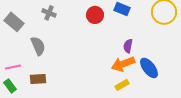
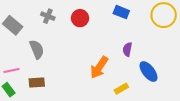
red circle: (95, 15) -> (80, 18), moved
orange arrow: (123, 64) -> (99, 67), moved, turned -35

